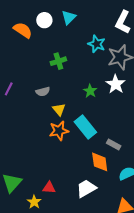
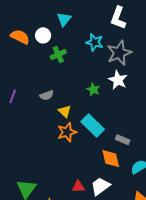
white circle: (44, 20) -> (43, 35), moved
green cross: (58, 61) -> (58, 55), moved
red triangle: (49, 188) -> (78, 187), moved

